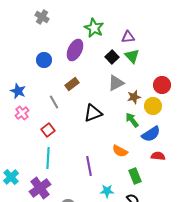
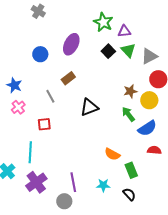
green star: (94, 28) -> (103, 22), moved
gray triangle: (116, 83) -> (149, 56), moved
red square: (48, 130) -> (44, 124), turned 32
orange semicircle: (120, 151) -> (112, 154), moved
cyan line: (48, 158) -> (30, 152), moved
purple line: (89, 166) -> (73, 182), moved

